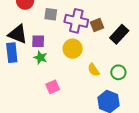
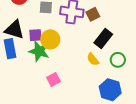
black rectangle: (119, 34) -> (103, 39), moved
yellow circle: (73, 49) -> (50, 39), moved
green star: (40, 58) -> (39, 51), size x1.5

